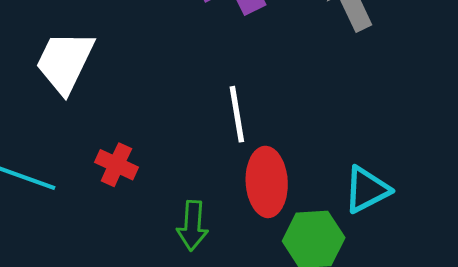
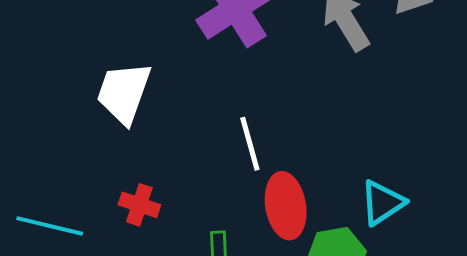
white trapezoid: (65, 62) -> (124, 93), moved

